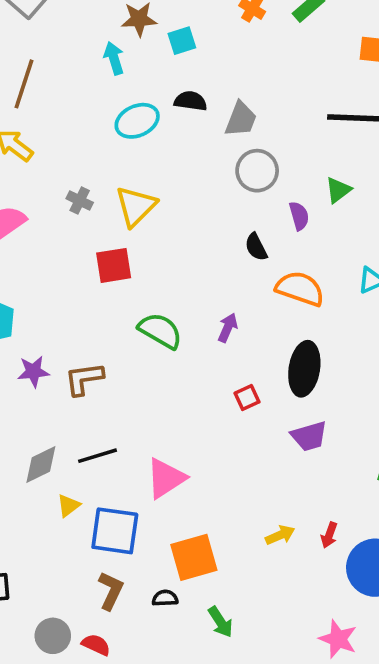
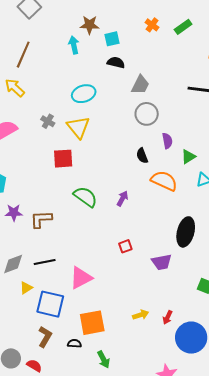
black semicircle: (191, 101) -> (116, 63), moved
cyan ellipse: (137, 121) -> (84, 94), moved
green triangle: (338, 190) -> (188, 157), moved
yellow triangle: (136, 206) -> (78, 127), turned -30
black ellipse: (304, 369) -> (186, 232), moved
red square: (247, 398) -> (125, 246), moved

